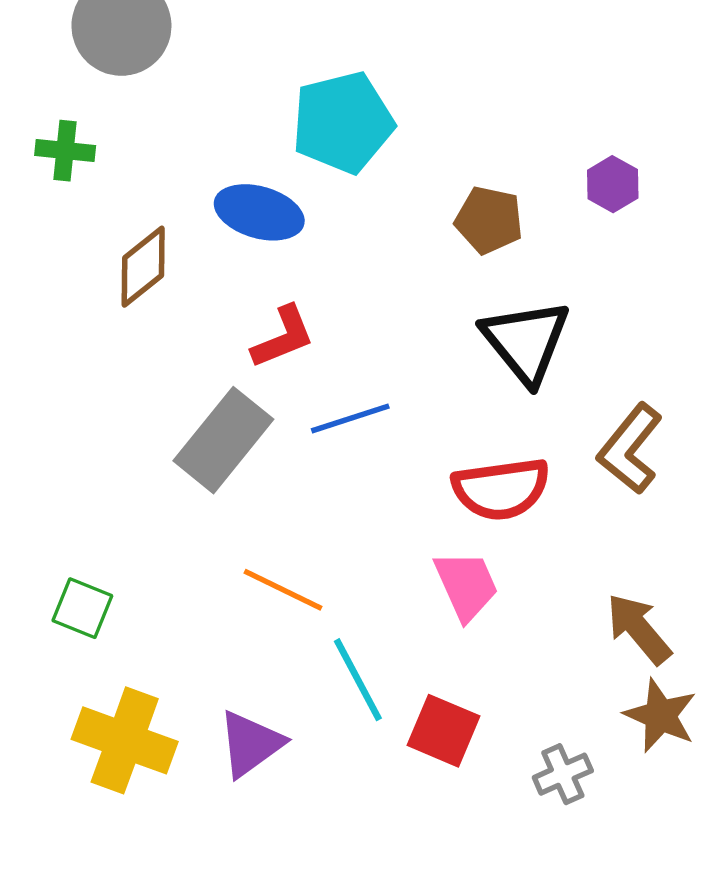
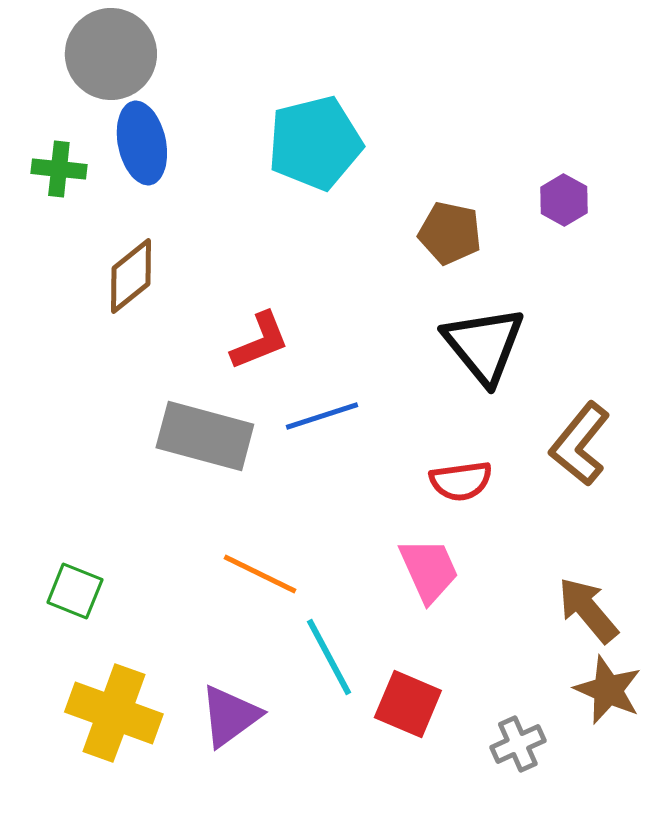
blue ellipse: (259, 212) -> (142, 143), moved, turned 62
gray rectangle: (223, 440) -> (205, 436), turned 66
red semicircle: (501, 489) -> (461, 481), size x0.7

